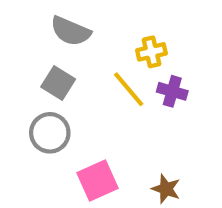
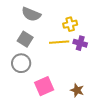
yellow line: (129, 89) -> (59, 42), turned -54

